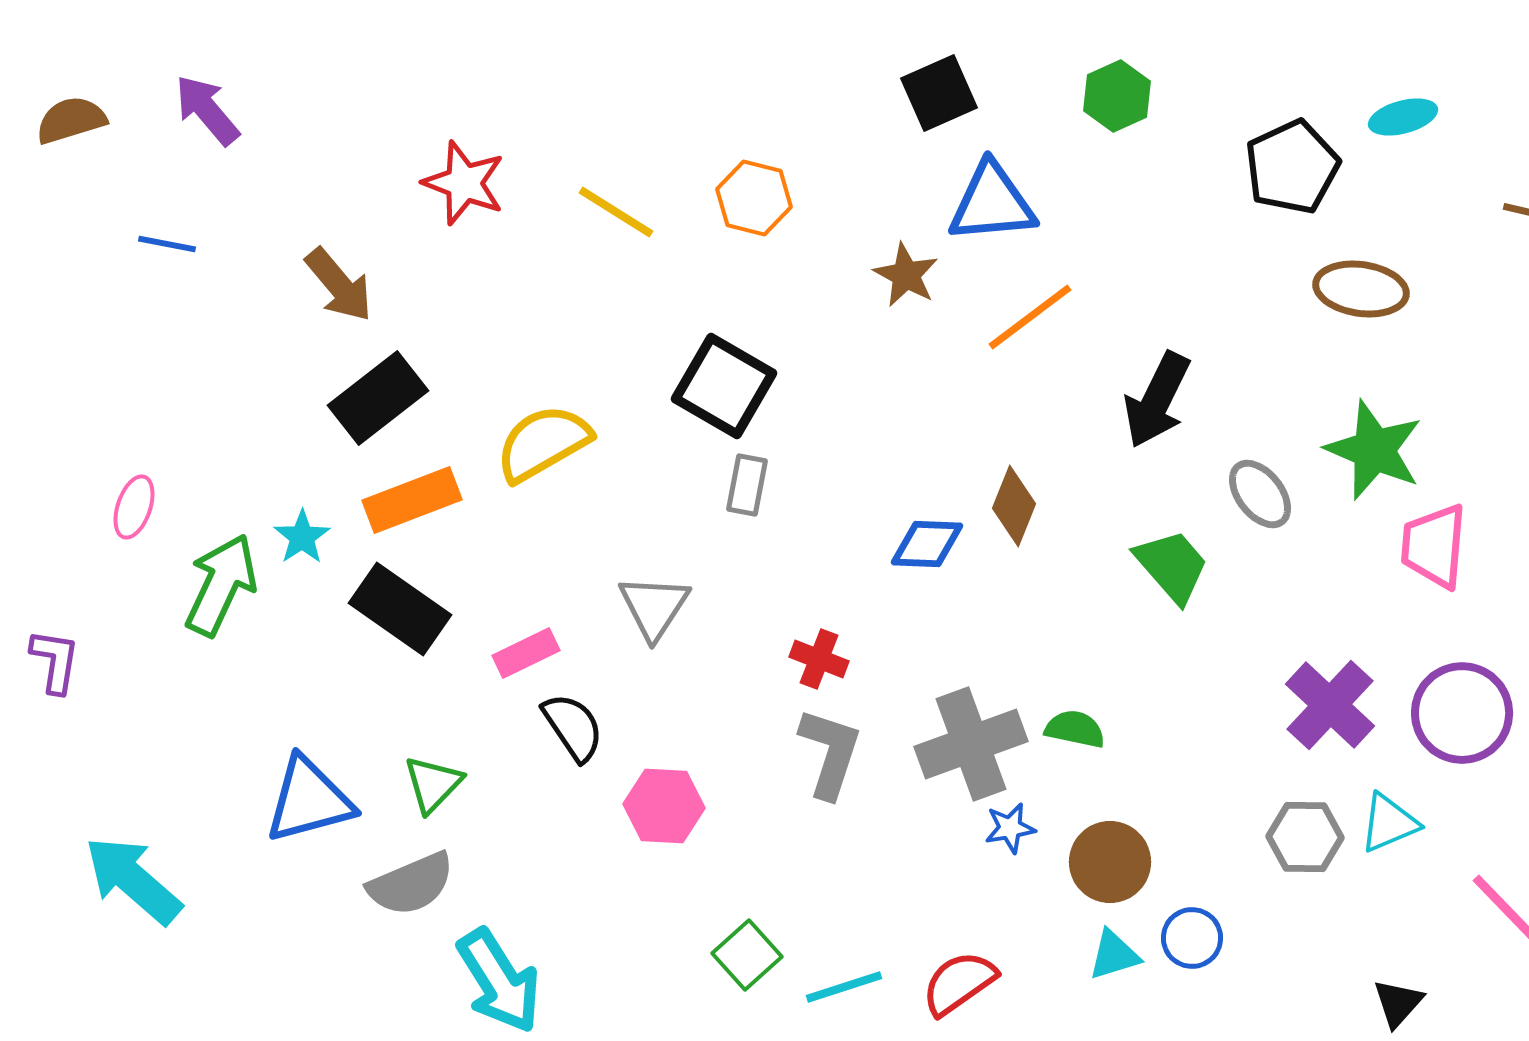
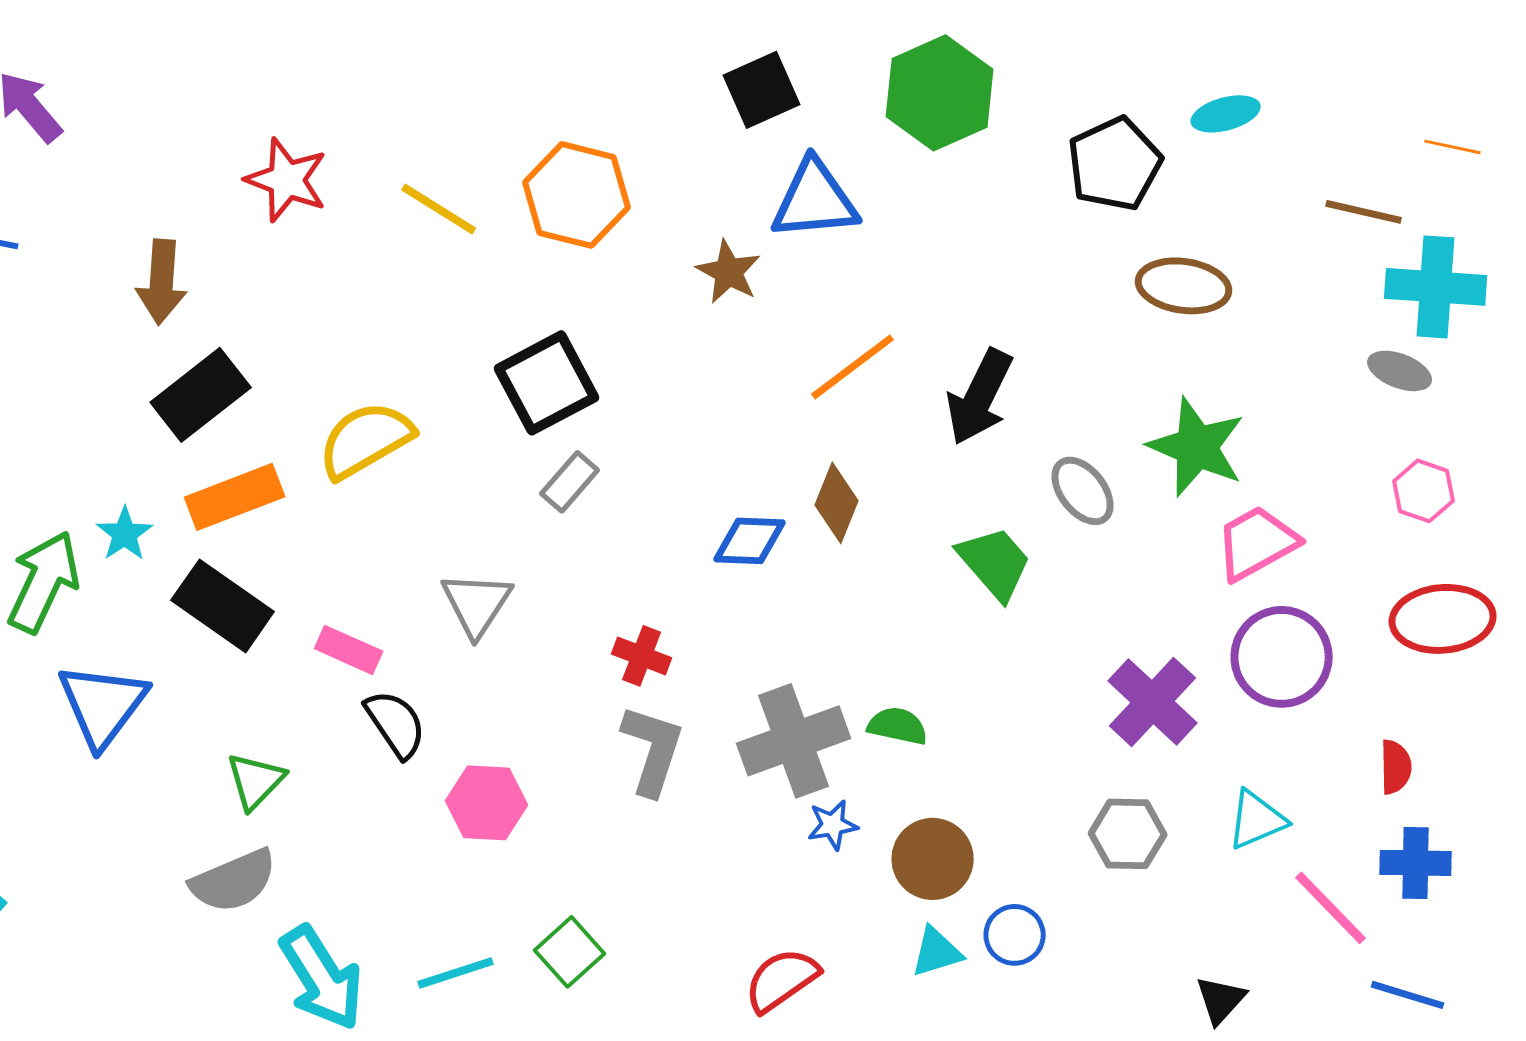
green hexagon: (1117, 96) -> (940, 93), size x1.6
orange hexagon: (754, 198) -> (577, 195), size x1.4
brown arrow: (339, 285) -> (162, 282), turned 44
orange line: (1030, 317) -> (853, 367), moved
black square: (724, 386) -> (547, 383), turned 32
gray rectangle: (747, 485) -> (570, 482), turned 30
pink trapezoid: (1434, 546) -> (1257, 543), turned 56
pink rectangle: (526, 653) -> (349, 650), turned 50
purple circle: (1462, 713) -> (1282, 657), moved
blue triangle: (309, 800) -> (103, 705), moved, turned -38
cyan triangle: (1389, 823) -> (1257, 820), moved
cyan line: (844, 987) -> (456, 973), moved

